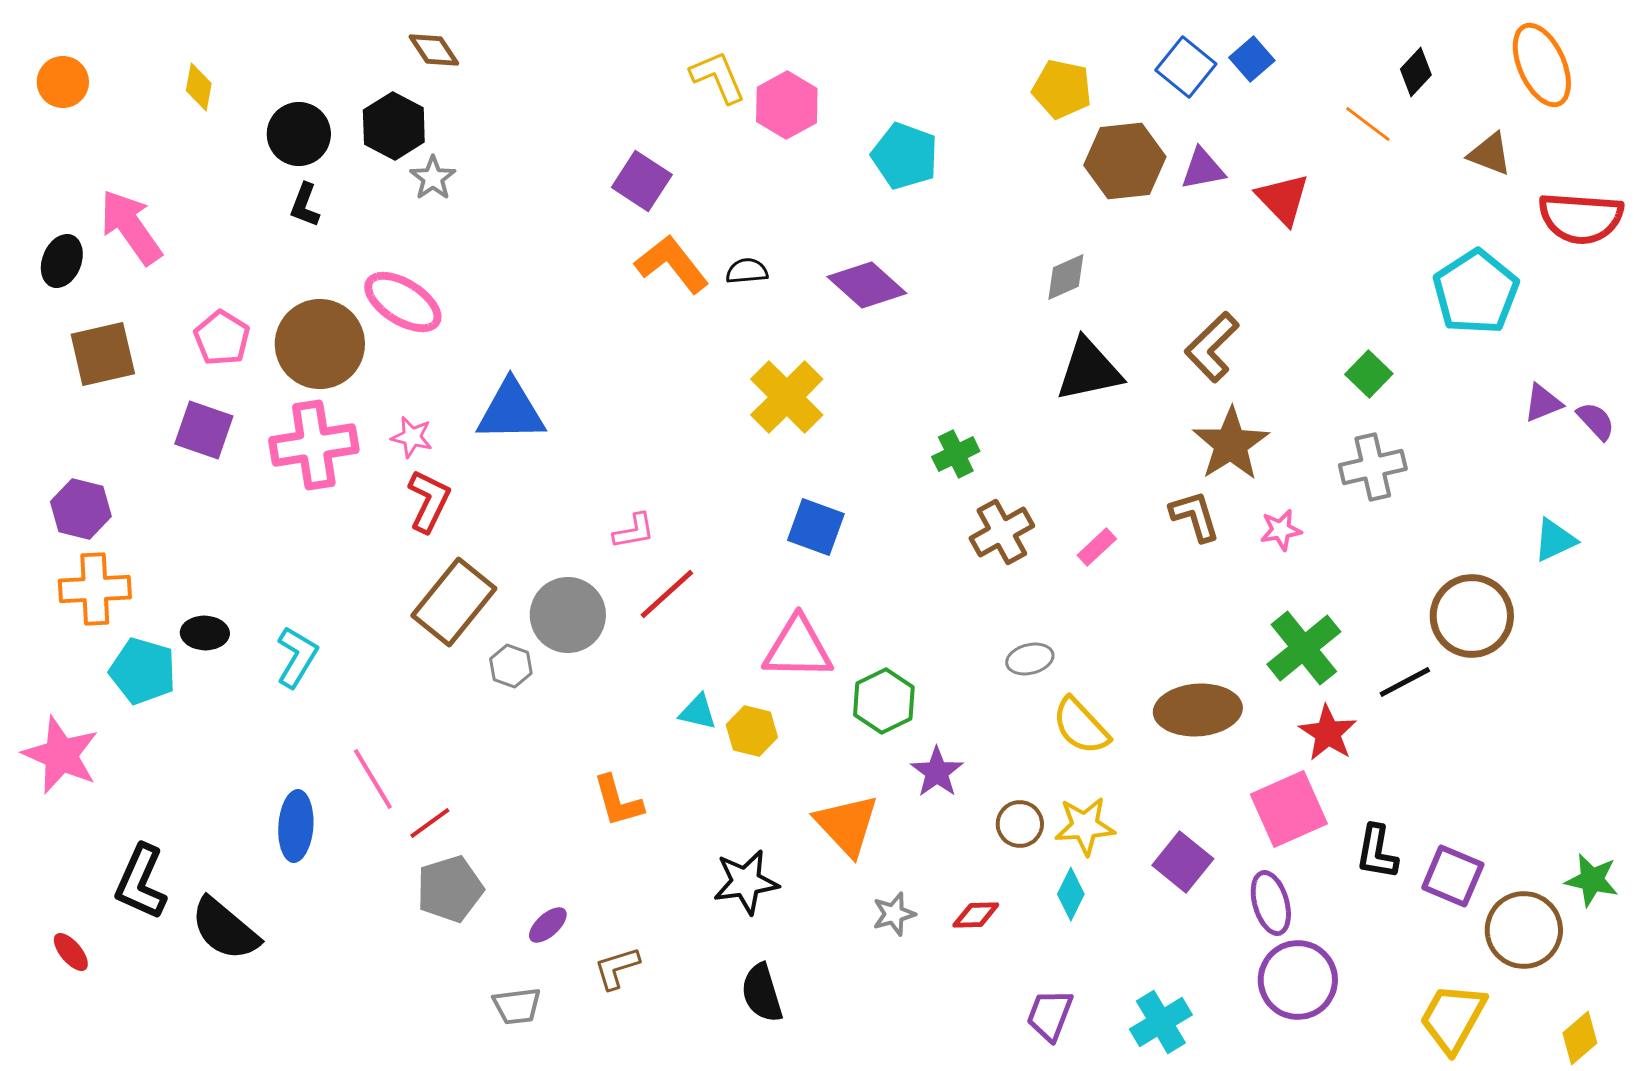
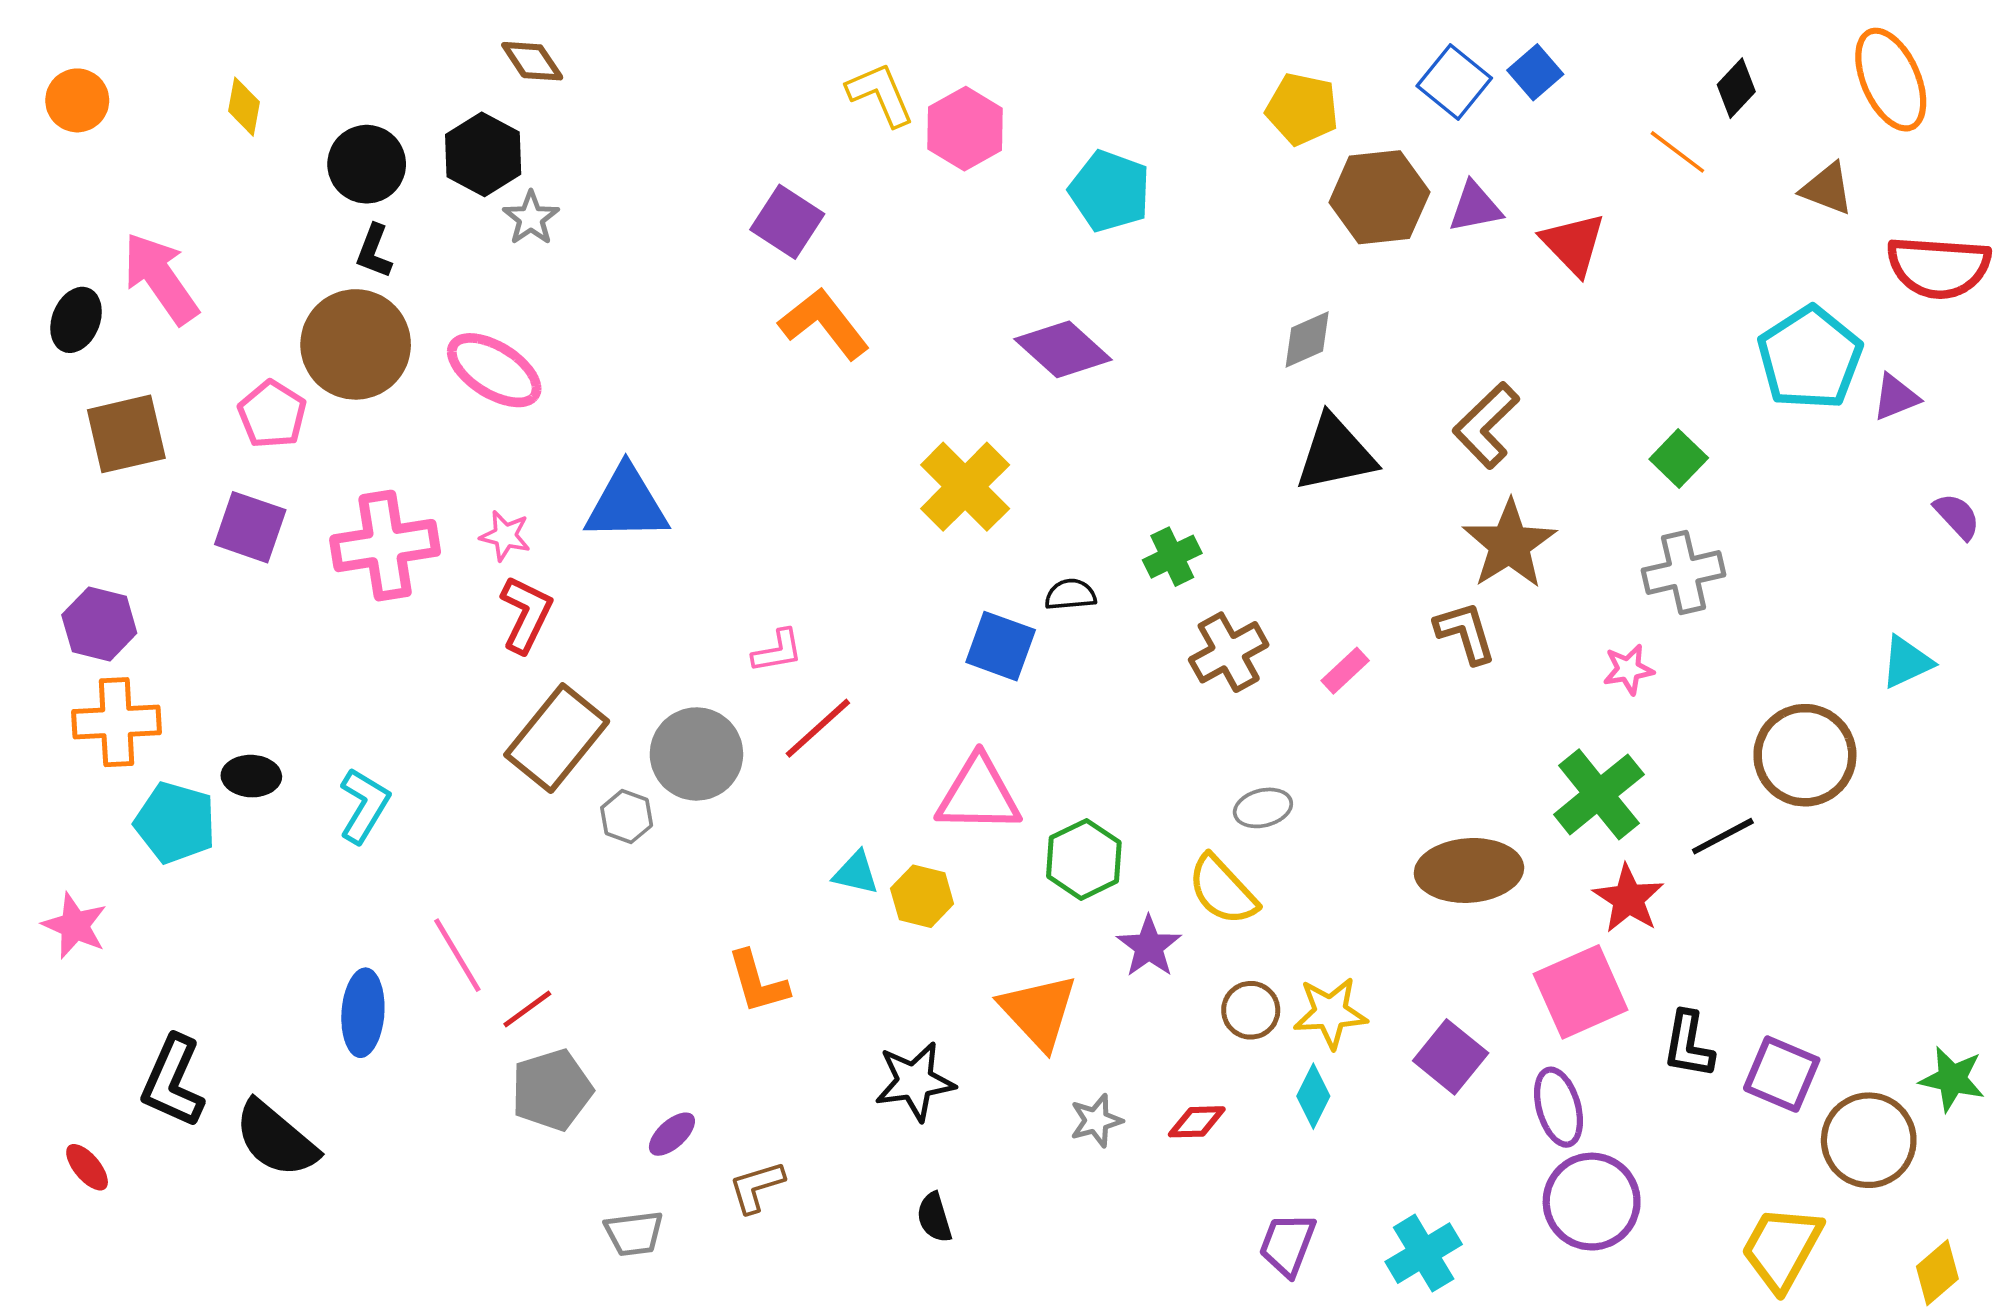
black semicircle: (747, 271) -> (1070, 595), moved
brown circle: (320, 344) -> (356, 344), moved
purple triangle: (1543, 403) -> (1896, 397), moved
pink star: (1281, 530) -> (1628, 669), moved
yellow semicircle: (1081, 726) -> (1223, 890), moved
pink star: (61, 755) -> (75, 926), size x0.7
black semicircle: (762, 993) -> (934, 1217), size x0.7

